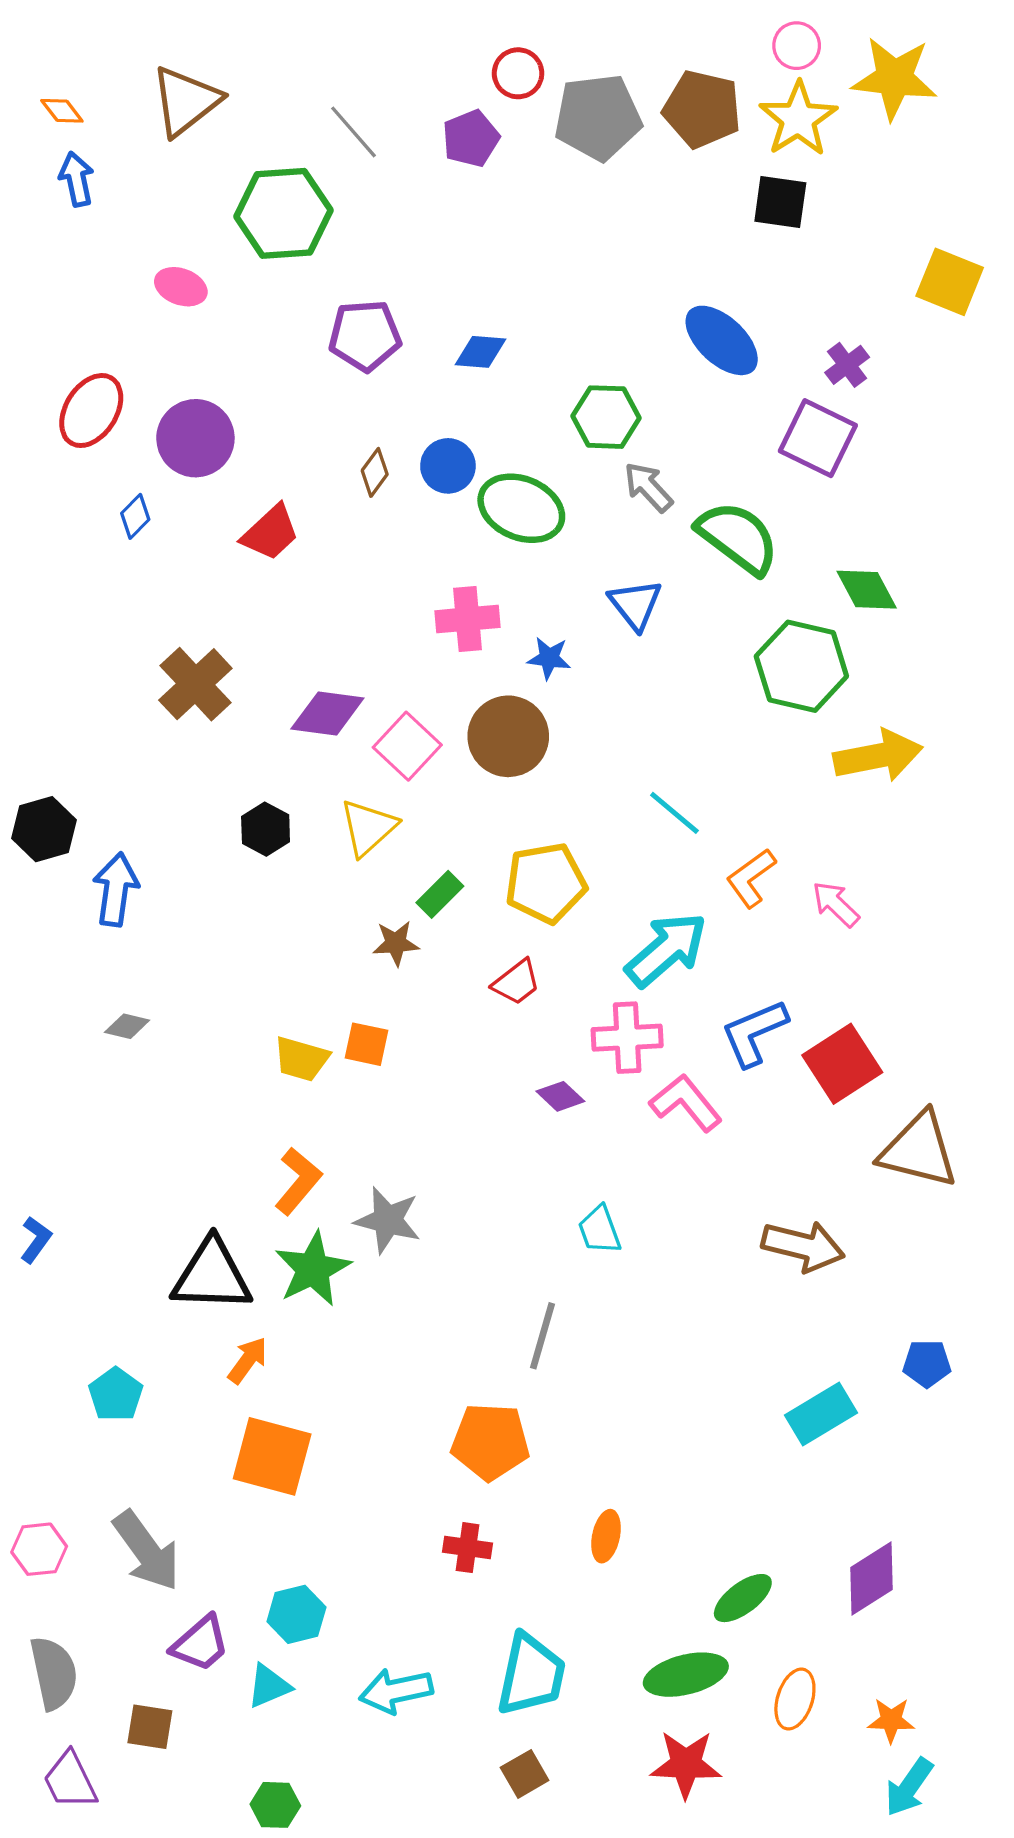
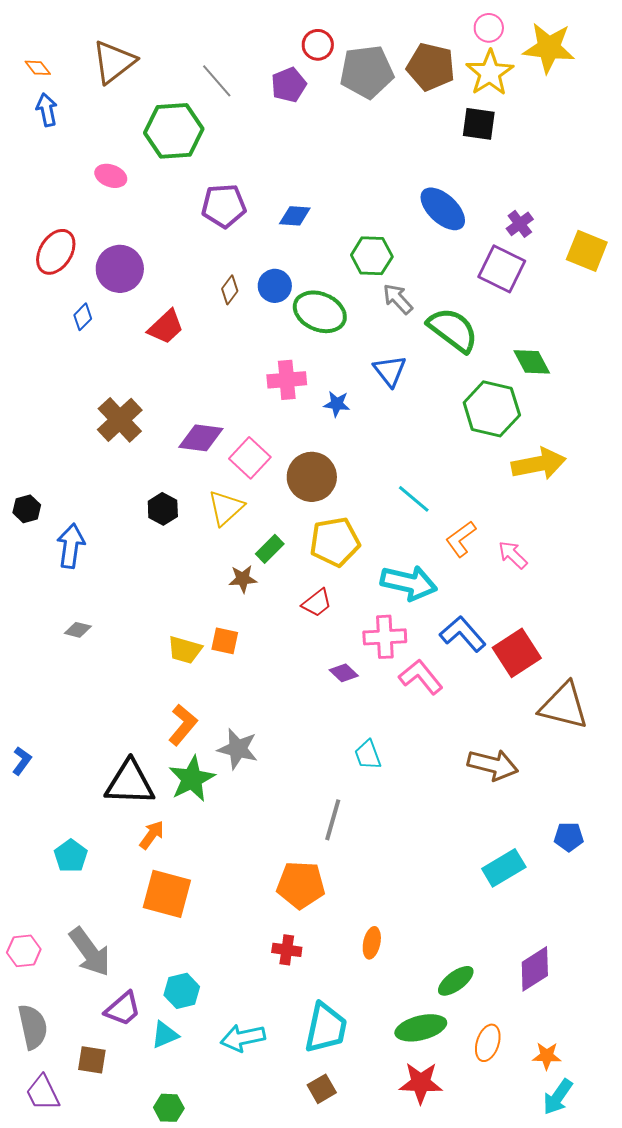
yellow square: (950, 282) -> (587, 251), moved
brown circle: (508, 736) -> (312, 477), moved
black hexagon: (44, 829) -> (27, 509), size x0.7
cyan arrow: (666, 950) -> (409, 583), turned 54
blue L-shape: (754, 1033) -> (463, 634), turned 72

